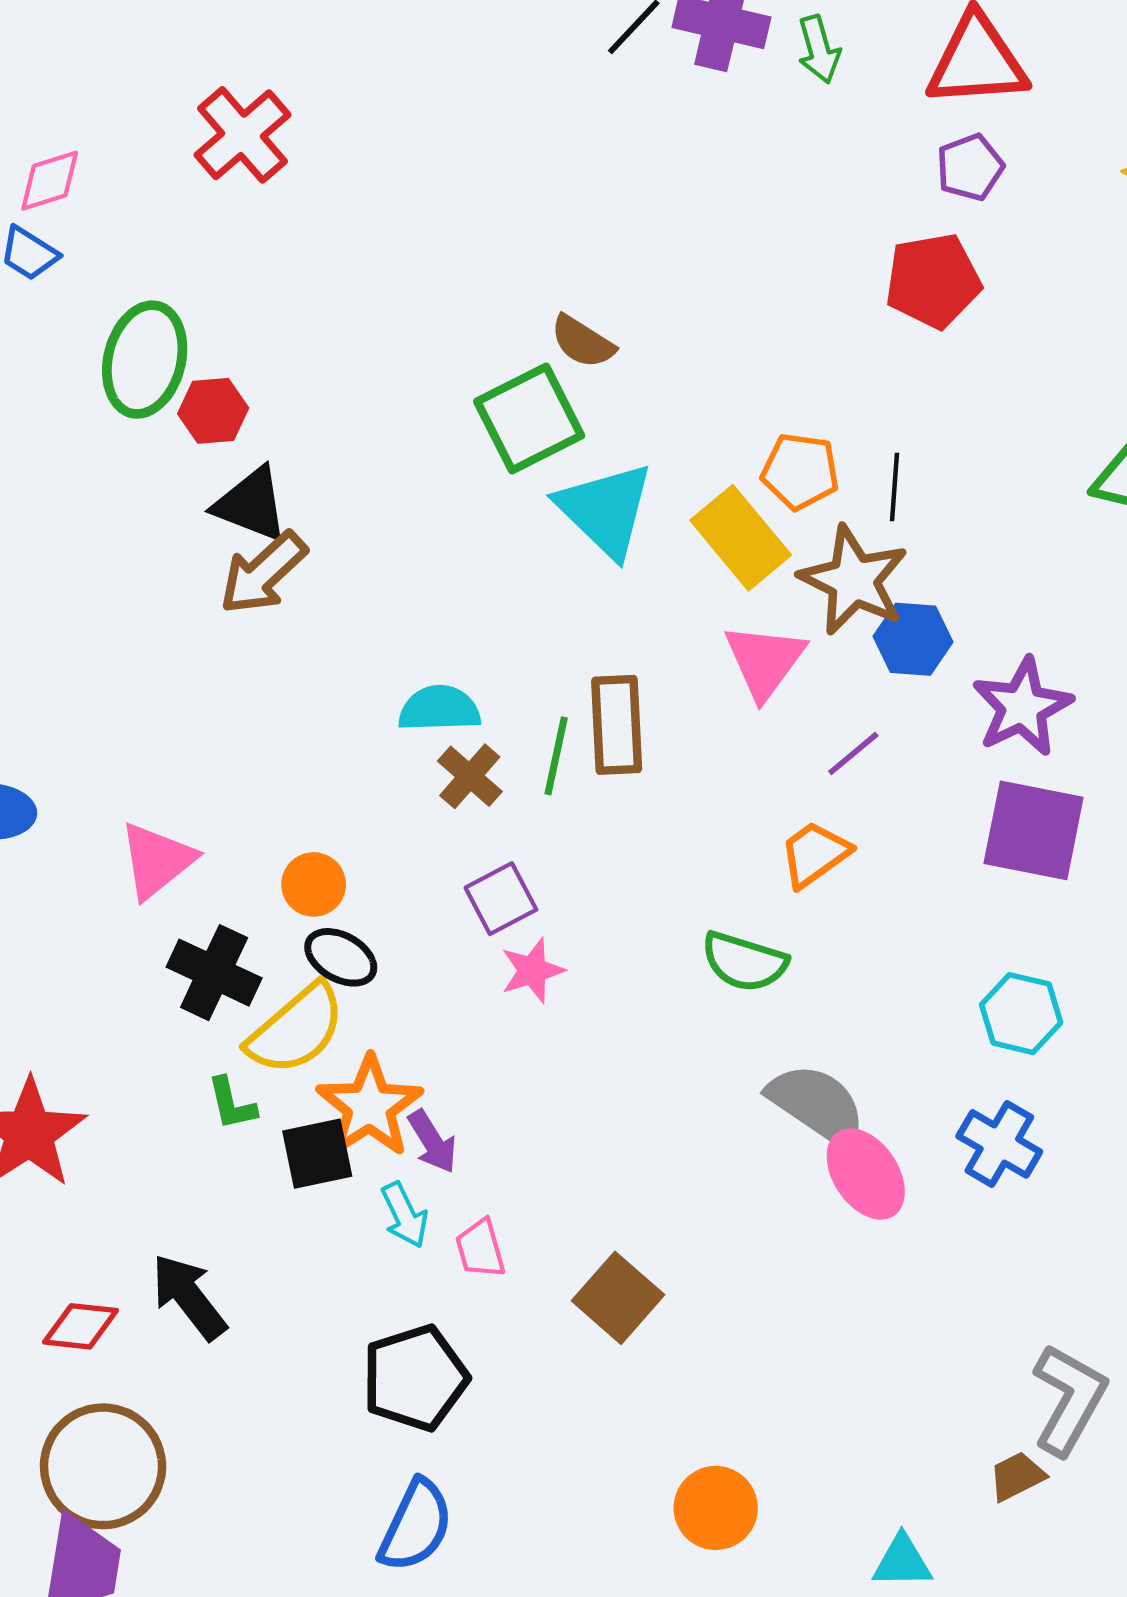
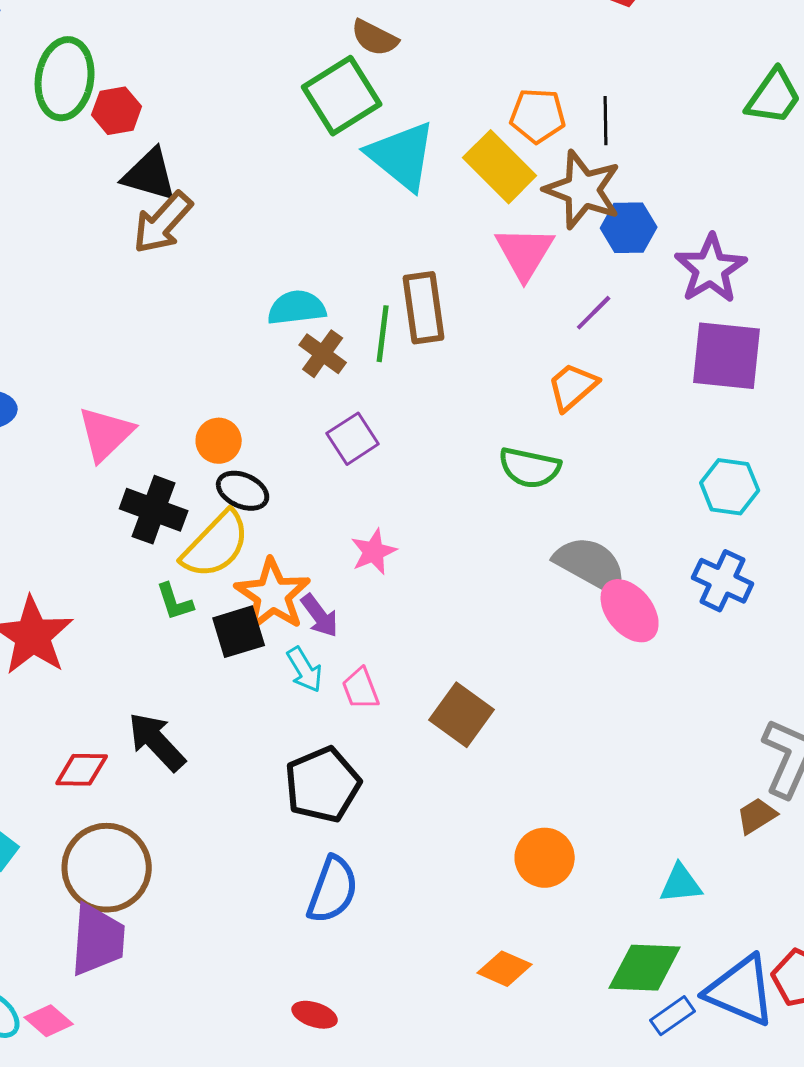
pink star: (532, 971) -> (374, 552), moved

